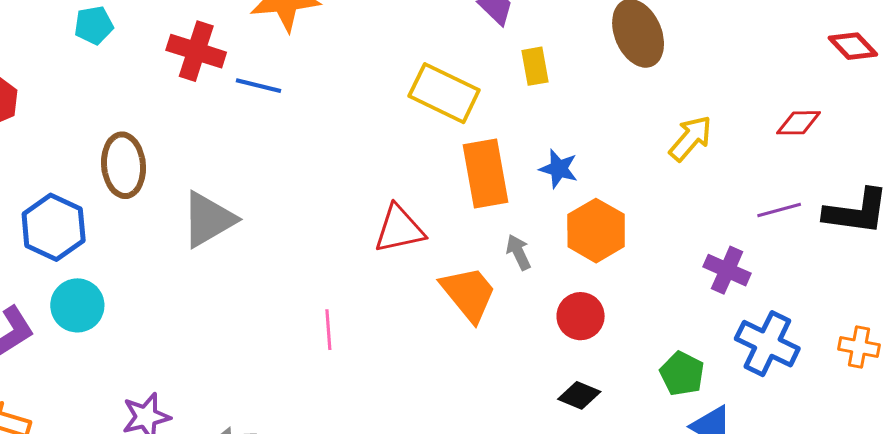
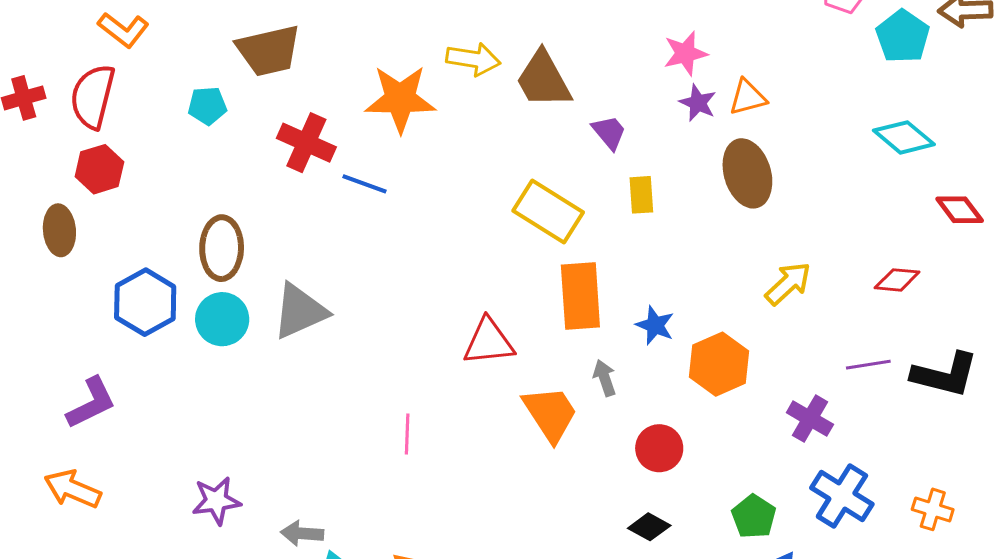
blue star: (559, 169) -> (655, 325), moved
orange hexagon: (596, 231) -> (719, 364), moved
cyan circle: (77, 305) -> (222, 319), moved

